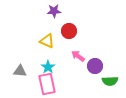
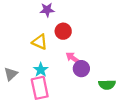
purple circle: (95, 66) -> (81, 69), moved
gray triangle: (20, 71) -> (11, 74), turned -48

